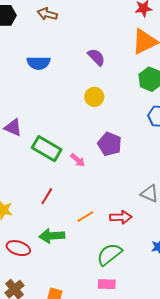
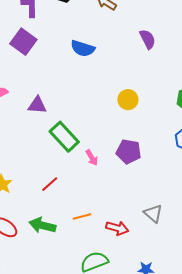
purple semicircle: (96, 57) -> (148, 39), moved
purple triangle: (13, 127) -> (37, 105), turned -36
purple pentagon: (110, 144) -> (129, 152), turned -30

